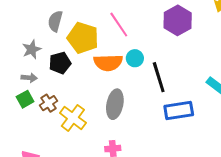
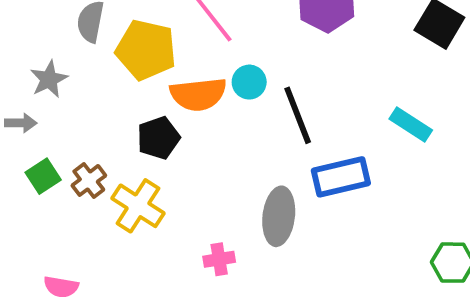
black pentagon: (60, 63) -> (158, 138), moved
gray arrow: (29, 78) -> (21, 123), moved
gray ellipse: (115, 104) -> (279, 216), moved

